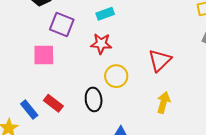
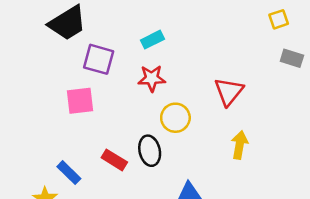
red rectangle: (53, 103) -> (114, 160), moved

